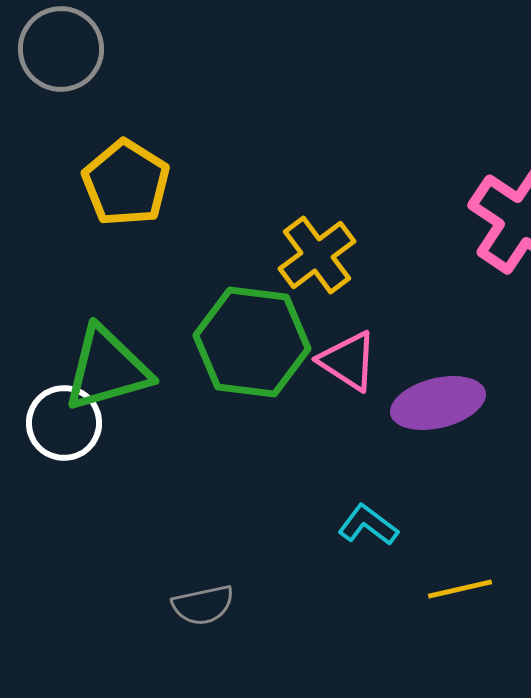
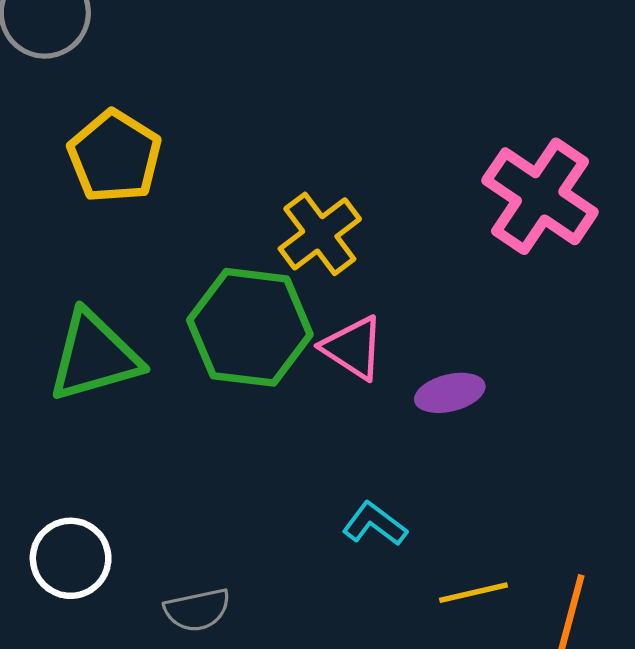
purple ellipse: (438, 403) -> (450, 393), size x0.7
white circle: (64, 423) -> (71, 558), moved

